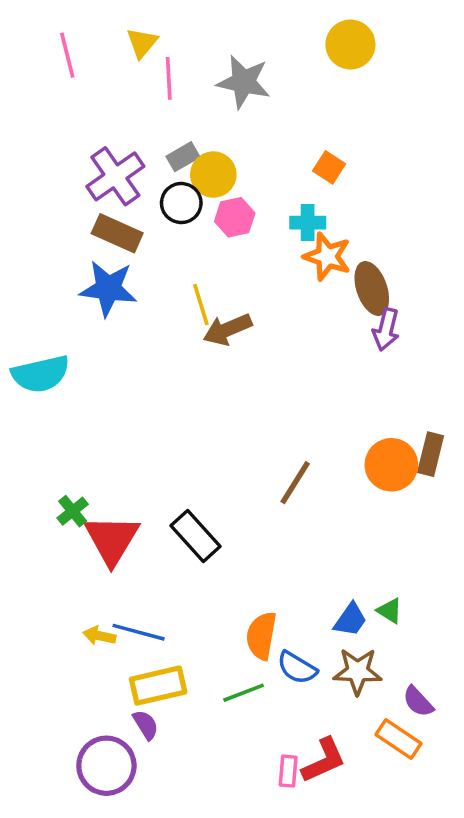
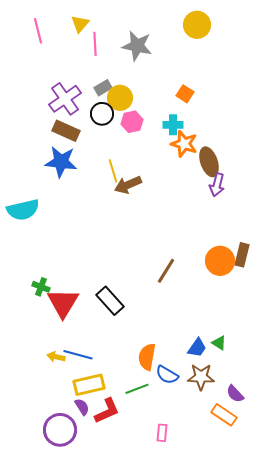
green cross: (73, 511) -> (41, 287), turned -30
red L-shape: (324, 760) -> (107, 411), moved

